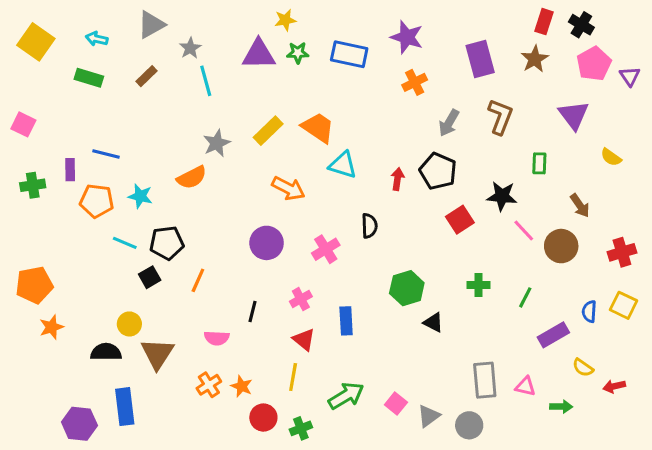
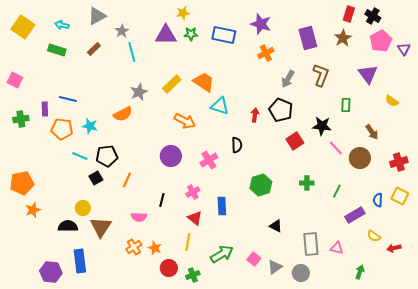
black triangle: (433, 322) -> (276, 226), moved
green arrow: (561, 407) -> (360, 272), moved, turned -72

